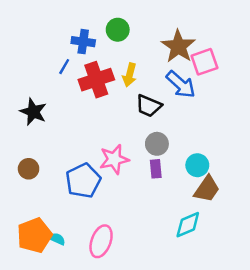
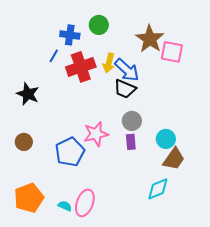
pink square: (204, 62) -> (172, 52), turned 30
blue arrow: (181, 84) -> (127, 70), moved
cyan semicircle: (57, 239) -> (65, 206), moved

